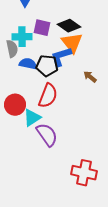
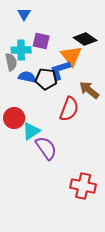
black diamond: (69, 26) -> (85, 39), moved
brown arrow: (90, 77) -> (89, 90), size x1.5
red semicircle: (48, 96) -> (69, 109), moved

